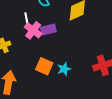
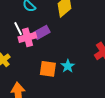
pink cross: (33, 30) -> (27, 37), turned -36

